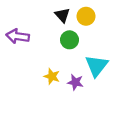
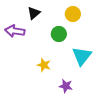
black triangle: (62, 15) -> (34, 13), moved, turned 32
purple star: (75, 82) -> (66, 86), moved

